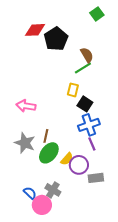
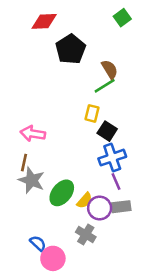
red diamond: (35, 30) -> (44, 21), moved
brown line: (46, 136) -> (24, 163), moved
gray rectangle: (96, 178) -> (121, 207), moved
gray cross: (53, 190) -> (86, 234), moved

